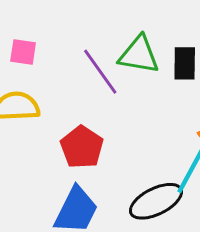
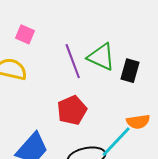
red pentagon: (82, 147) -> (72, 110), moved

